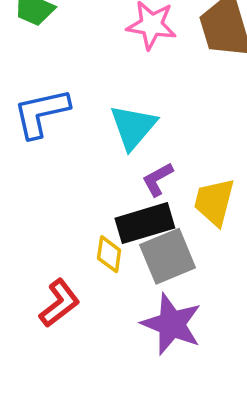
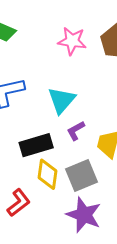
black rectangle: (145, 223) -> (36, 145), moved
yellow diamond: (109, 254) -> (47, 174), size x1.4

